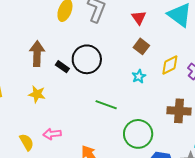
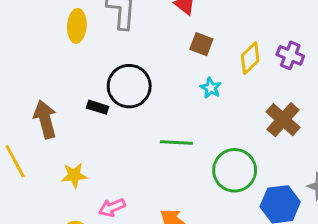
brown arrow: (37, 54) -> (45, 119), moved
yellow star: (37, 94) -> (74, 175), moved
brown cross: (179, 111) -> (283, 120), turned -35

